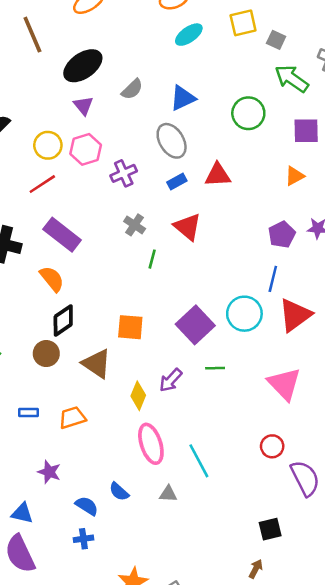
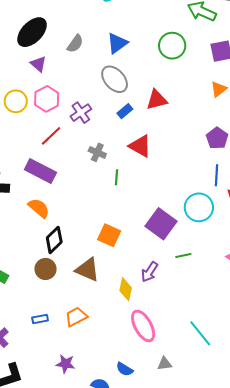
red line: (42, 184) -> (51, 136), moved
orange square: (130, 327) -> (109, 235), turned 30
cyan line: (199, 461) -> (200, 333), moved

